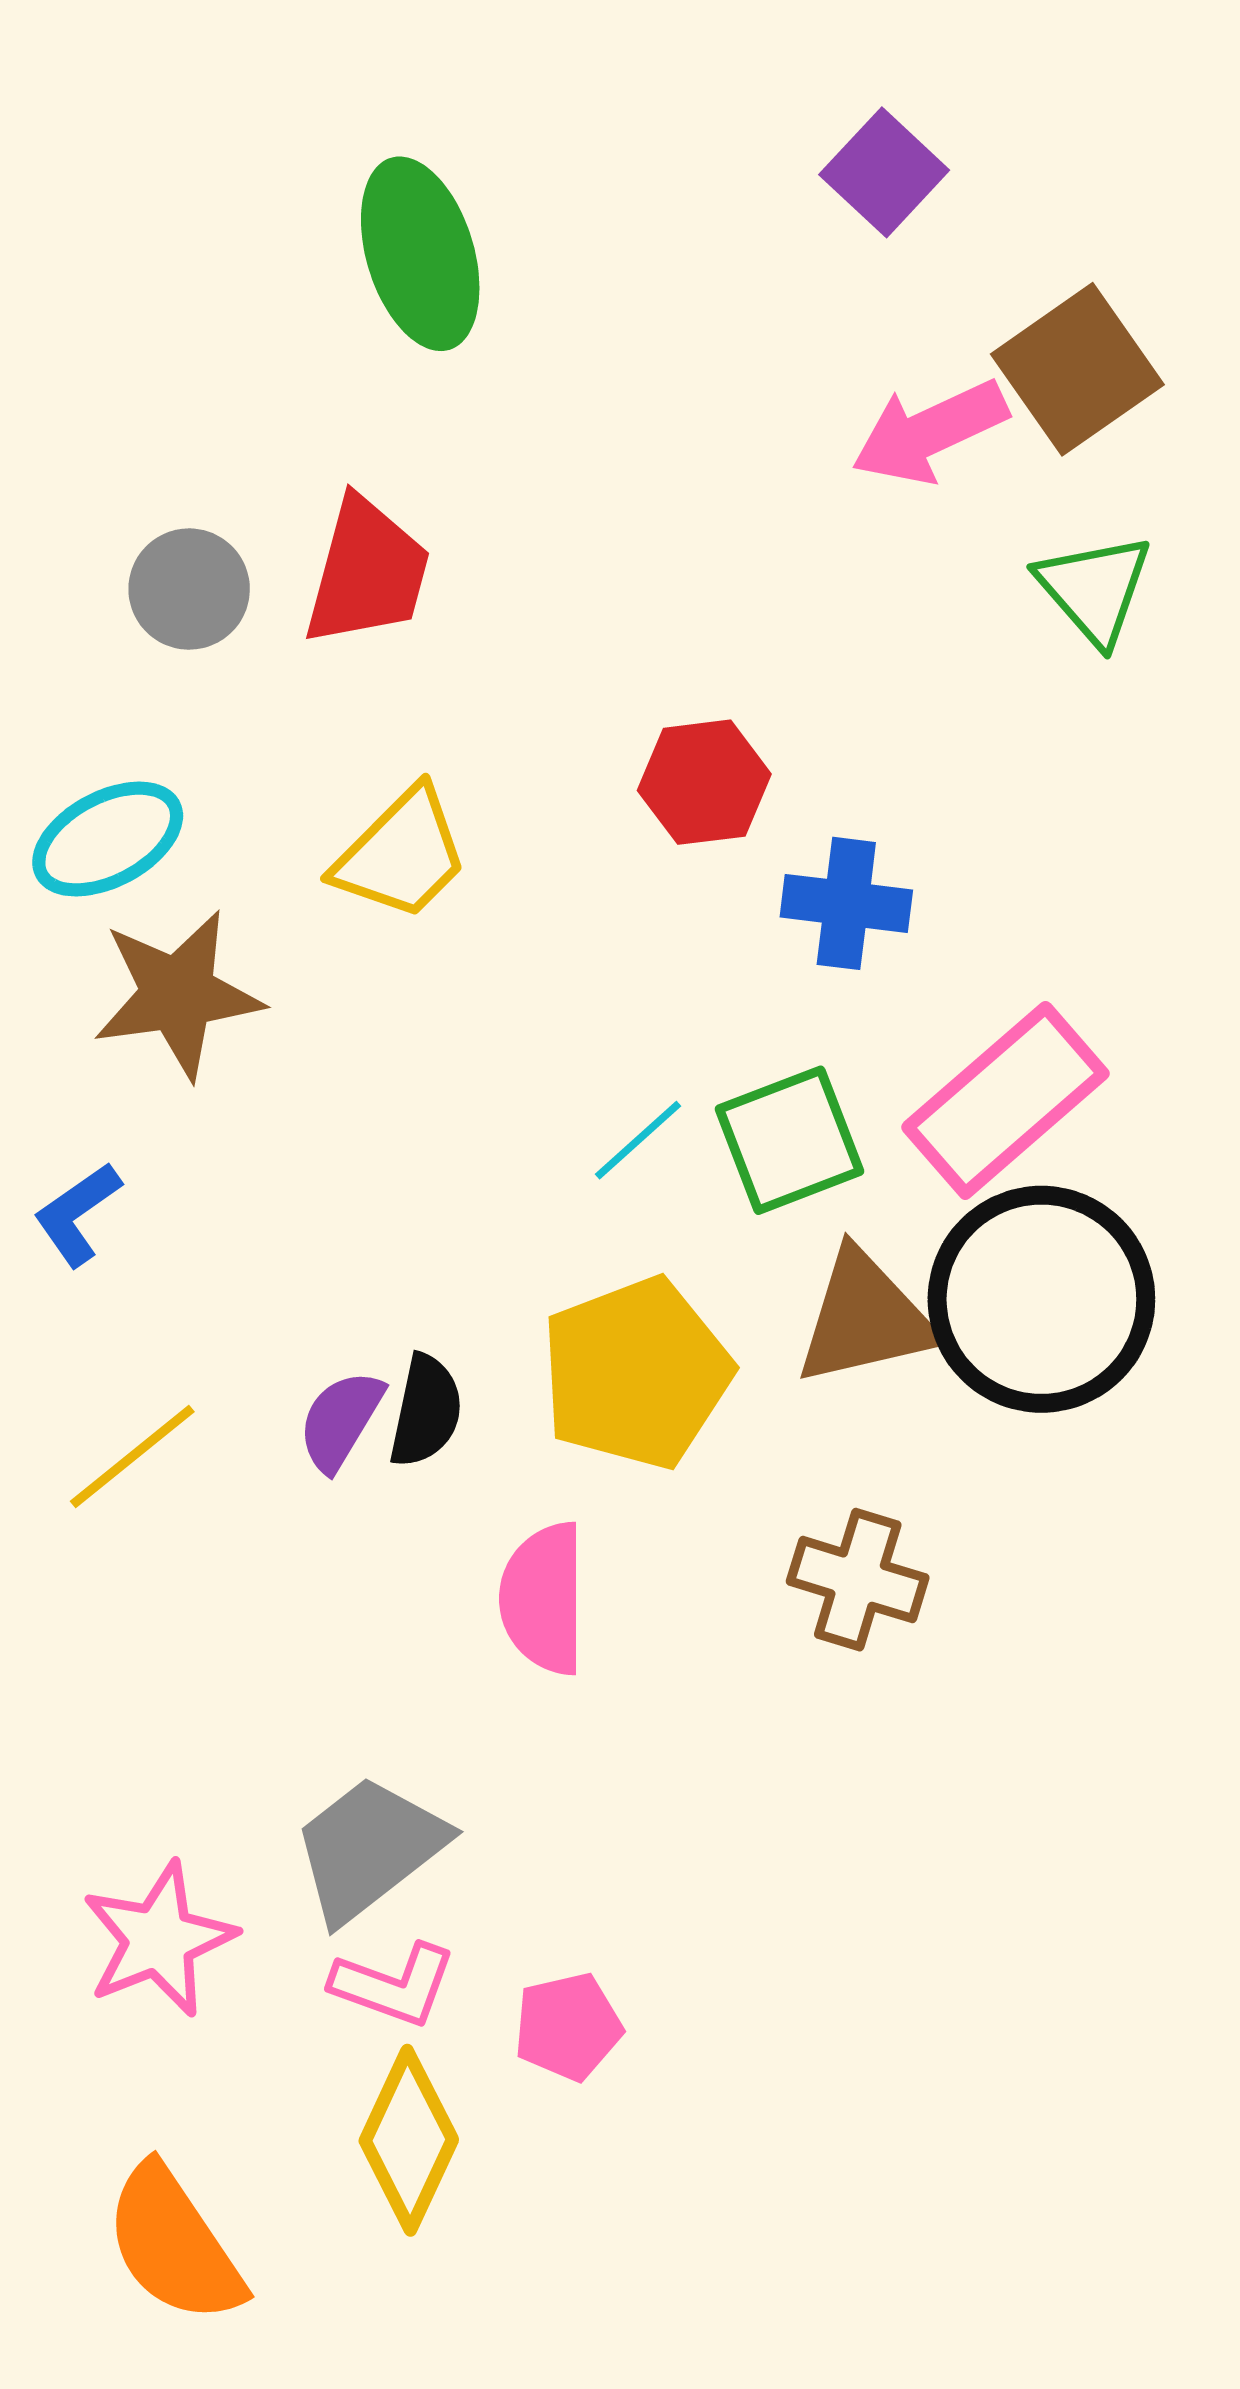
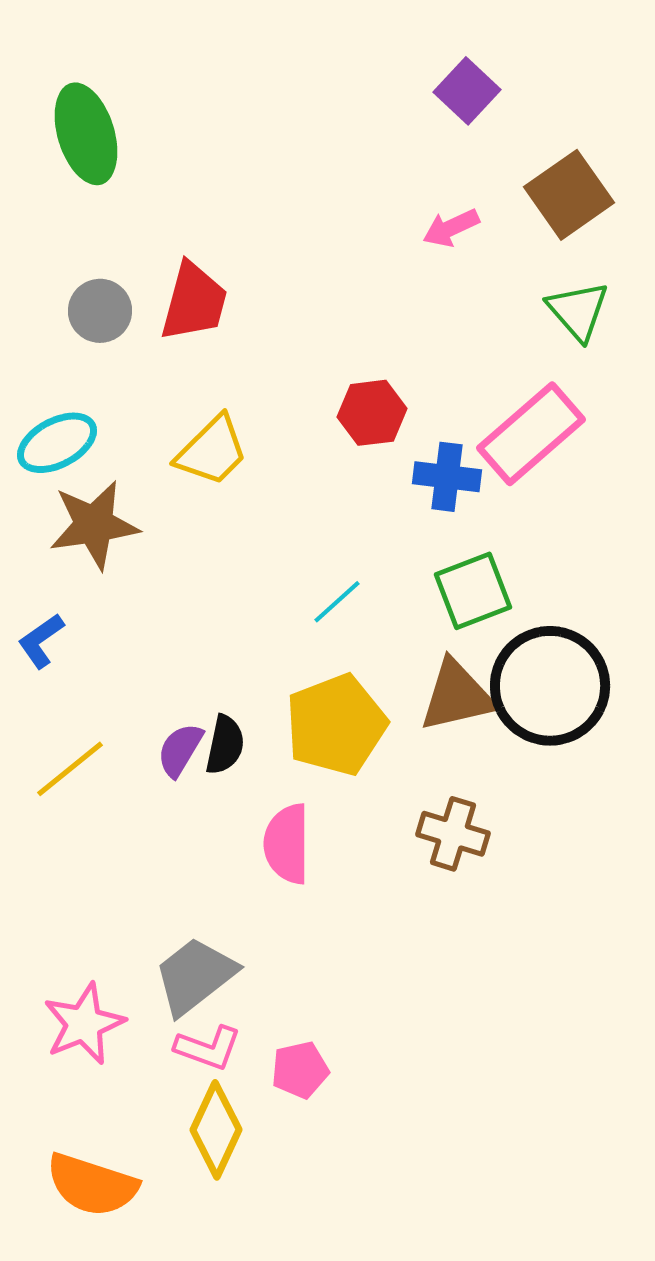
green ellipse: (420, 254) -> (86, 134), moved
pink arrow: (930, 432) -> (451, 228), moved, size x0.7
pink rectangle: (1005, 1100) -> (531, 434), moved
green square: (790, 1140) -> (473, 591), moved
orange semicircle: (174, 2244) -> (92, 1185), turned -38

